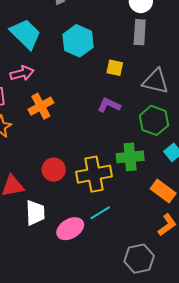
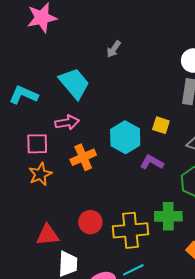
cyan hexagon: (78, 41) -> (125, 137), moved

